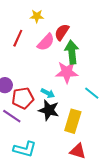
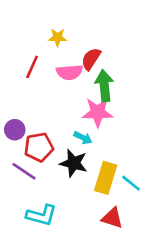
pink semicircle: (46, 42) -> (70, 72), turned 42
cyan arrow: (48, 93) -> (83, 138), moved
cyan line: (92, 93) -> (131, 183), moved

